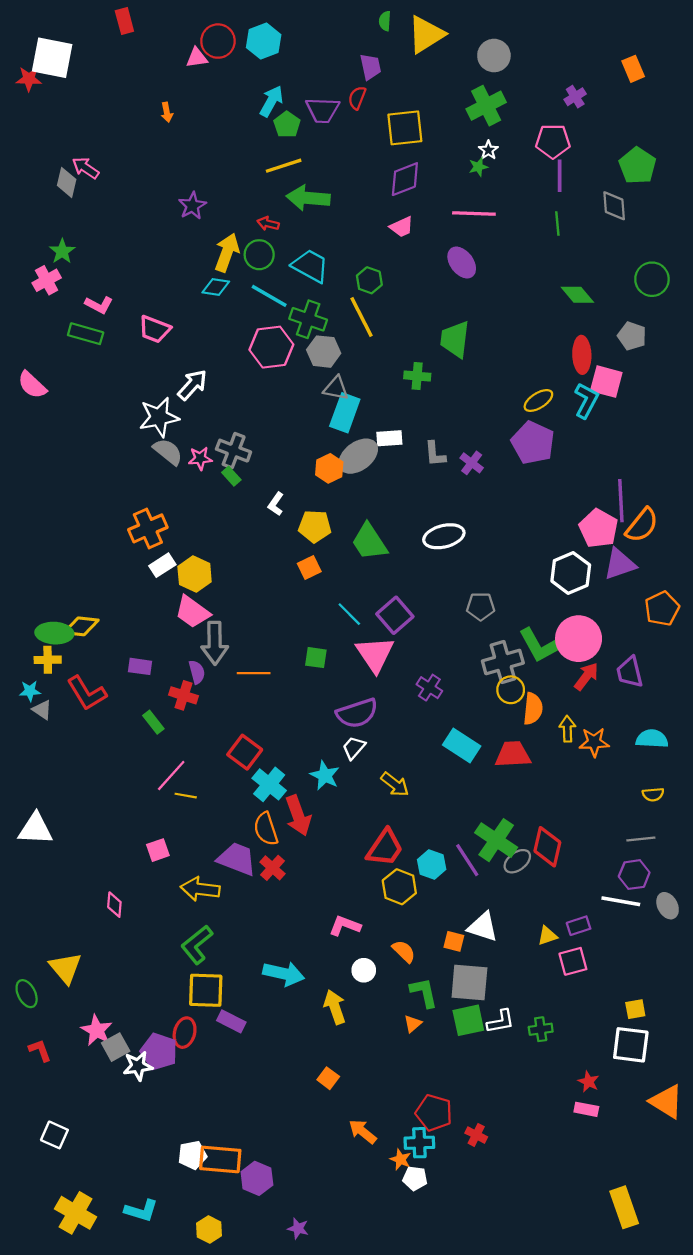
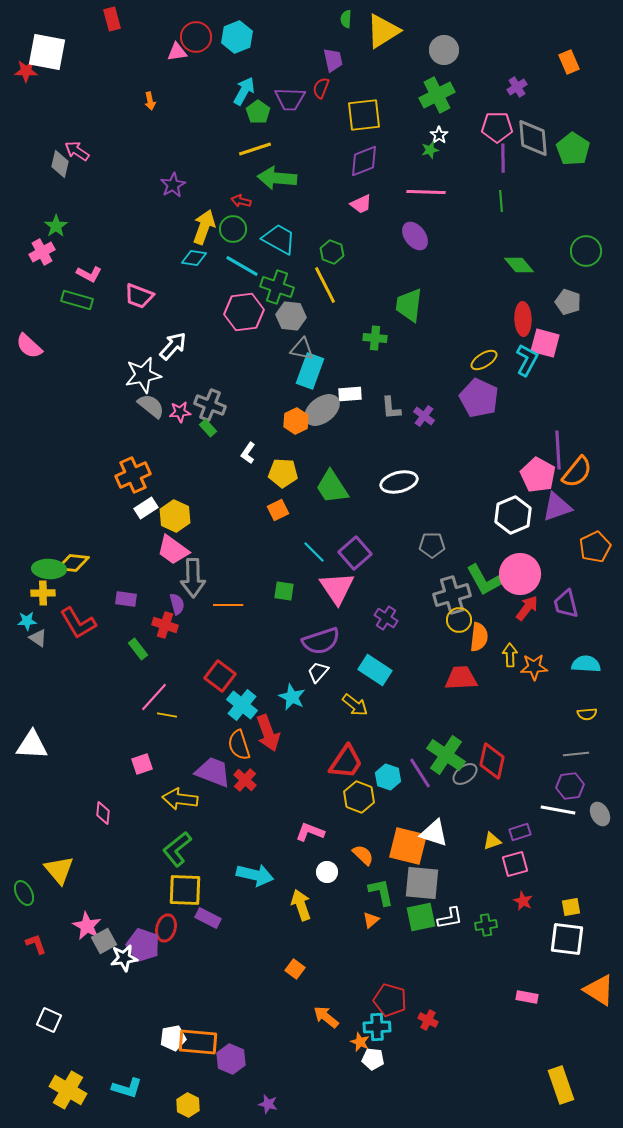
gray diamond: (614, 206) -> (533, 138), moved, size x1.4
cyan rectangle: (462, 745) -> (375, 670), moved
orange square: (454, 941) -> (408, 846), size x2.0
red star: (589, 1082) -> (523, 901), moved

